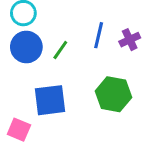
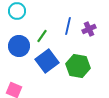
blue circle: (26, 47) -> (19, 46), moved
blue square: (50, 100) -> (47, 61), moved, turned -30

